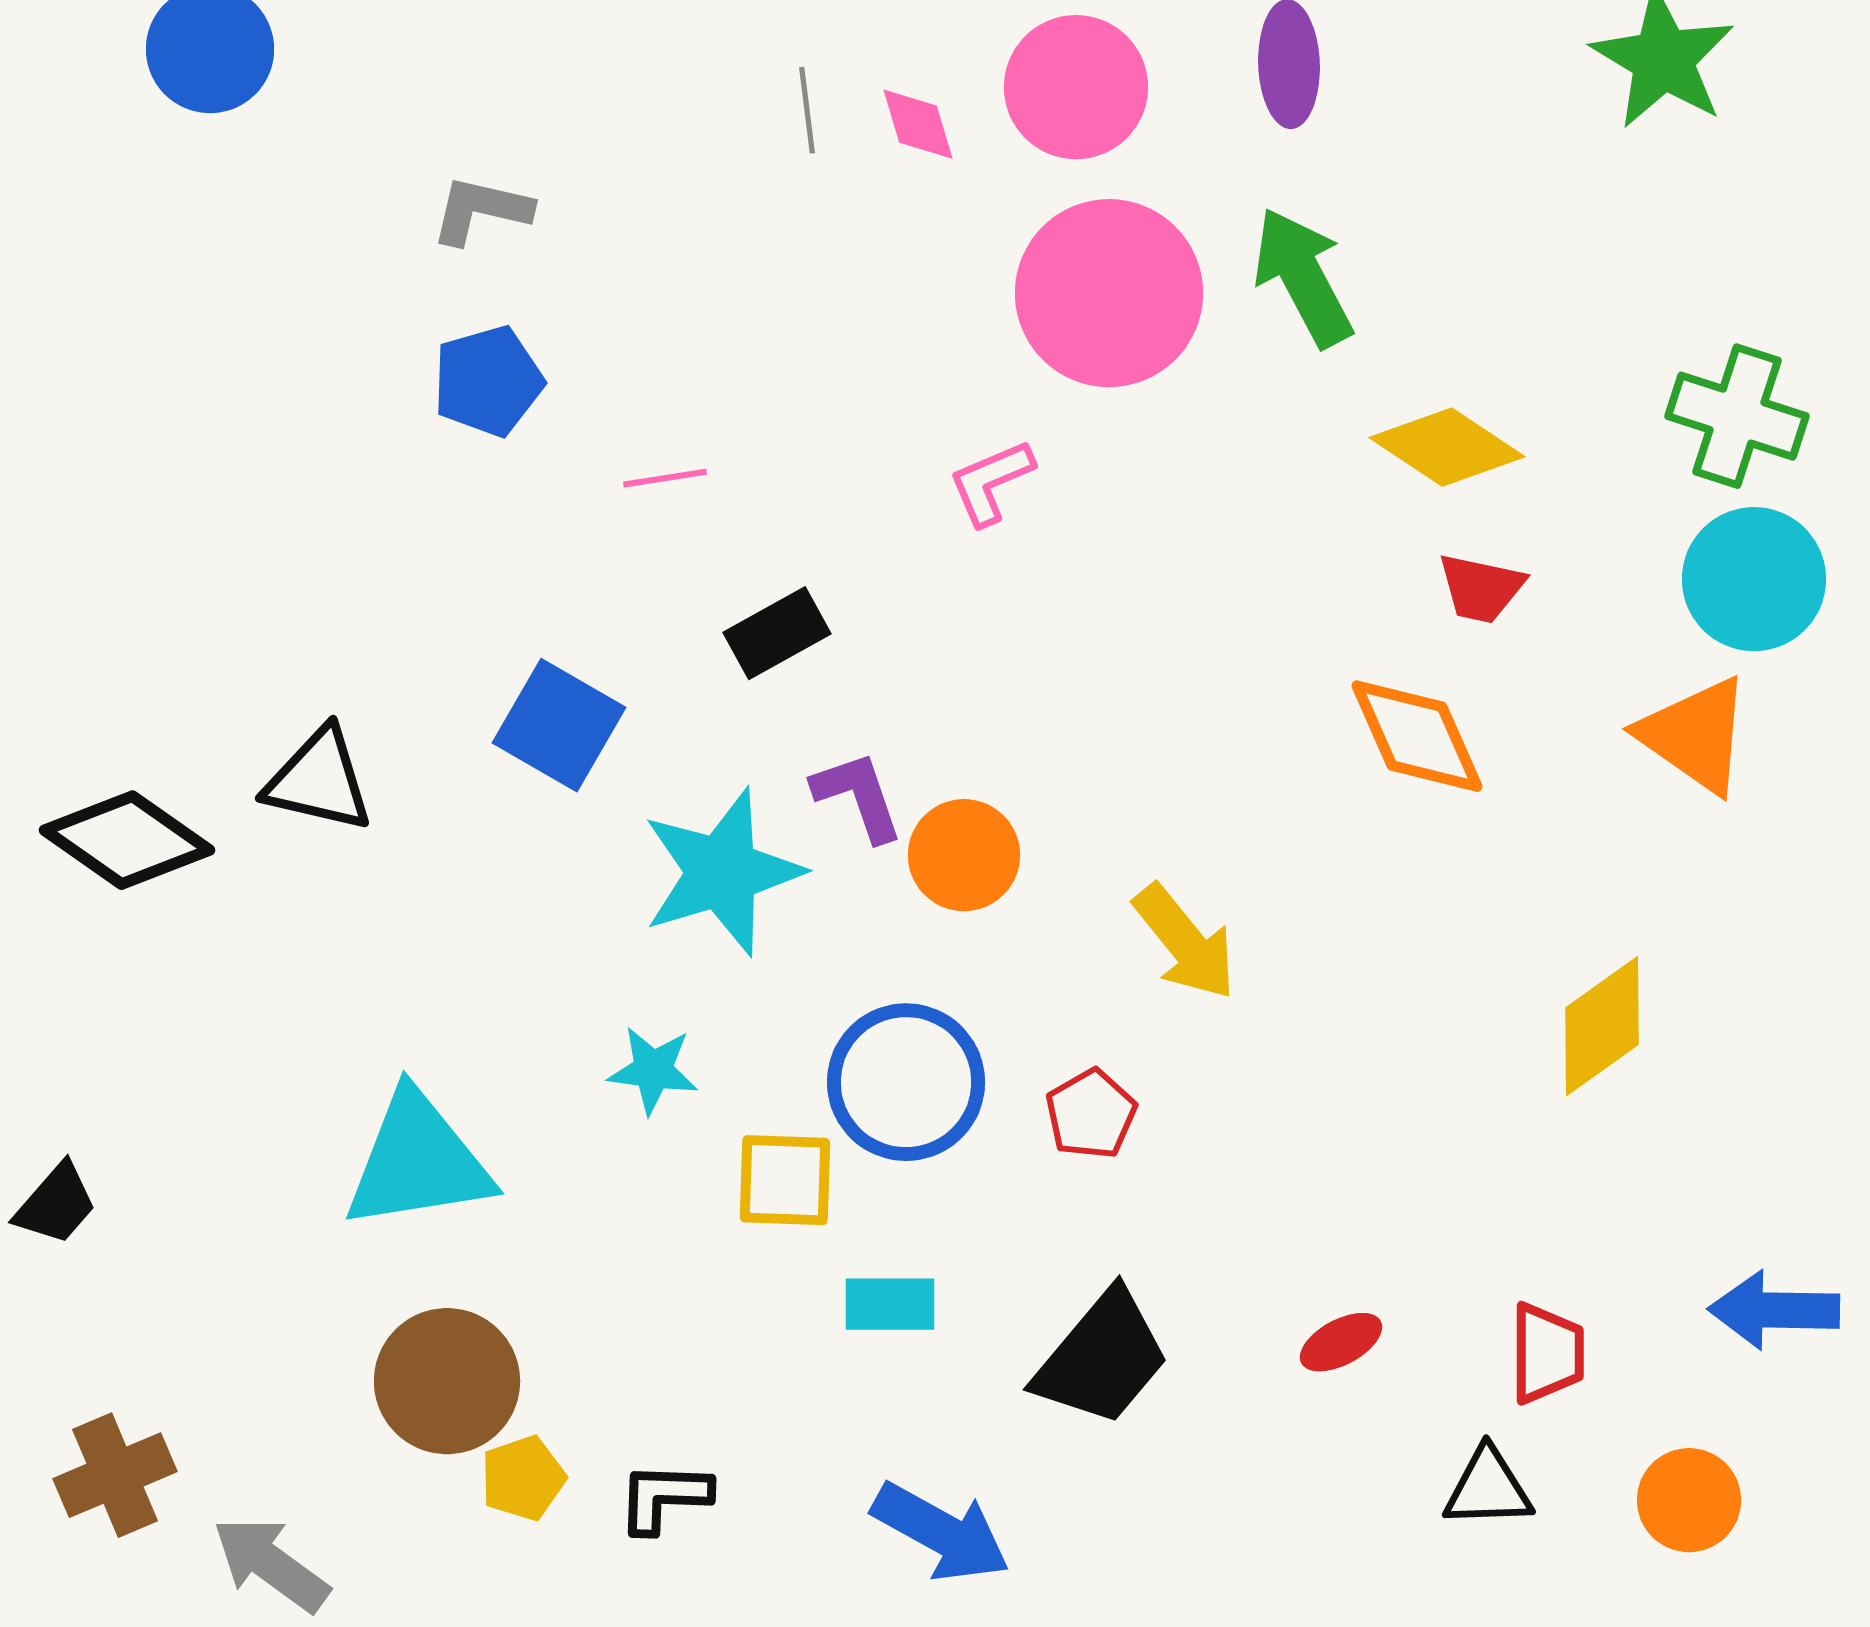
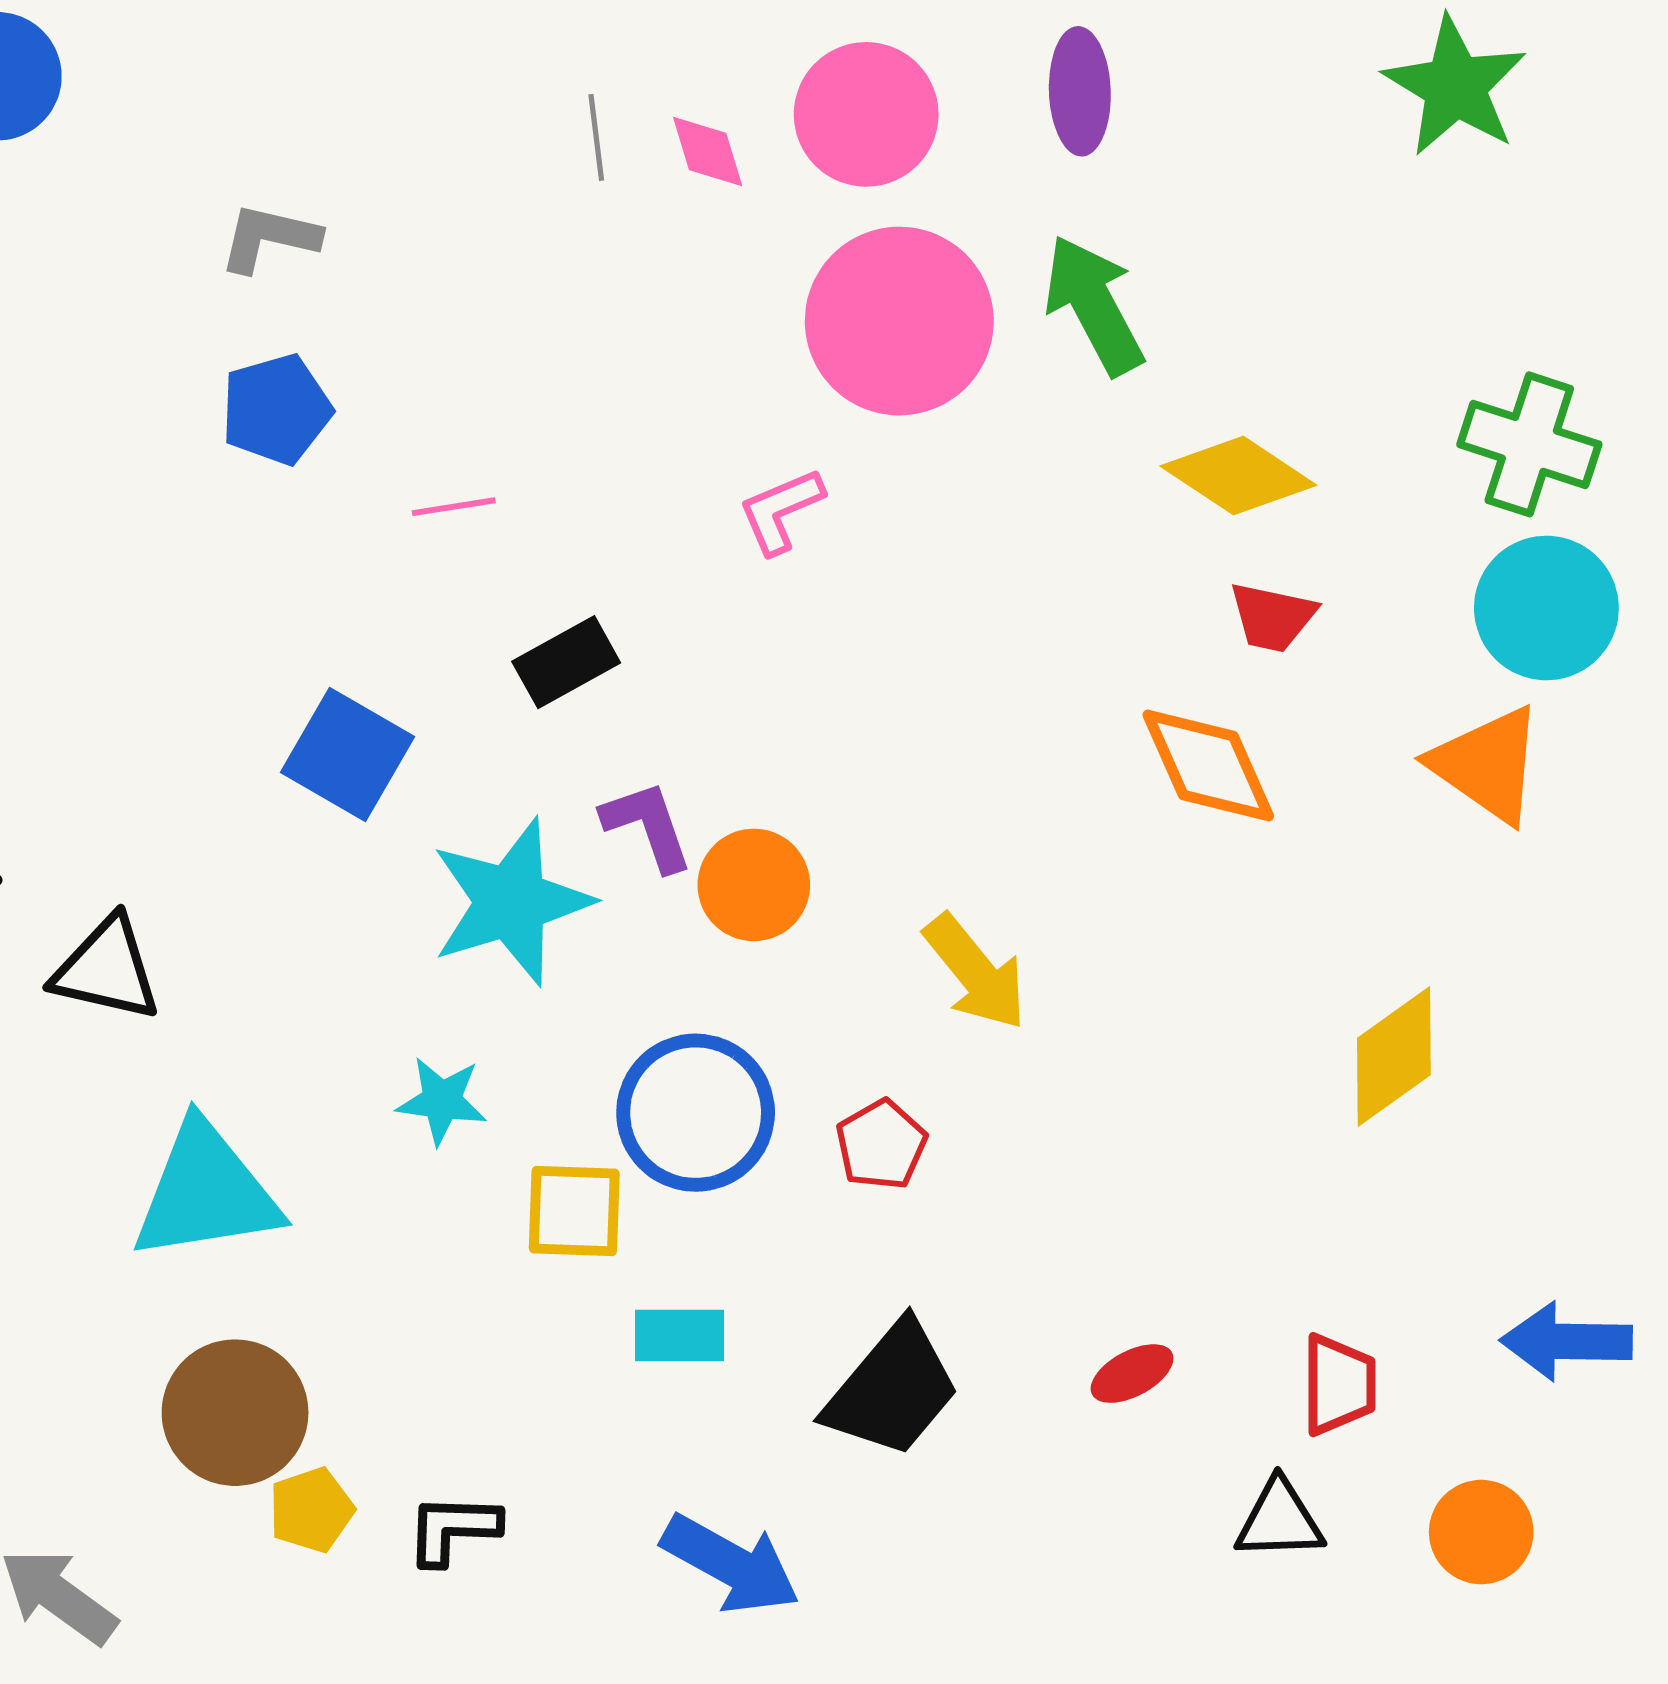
black triangle: (319, 780) -> (107, 969), moved

